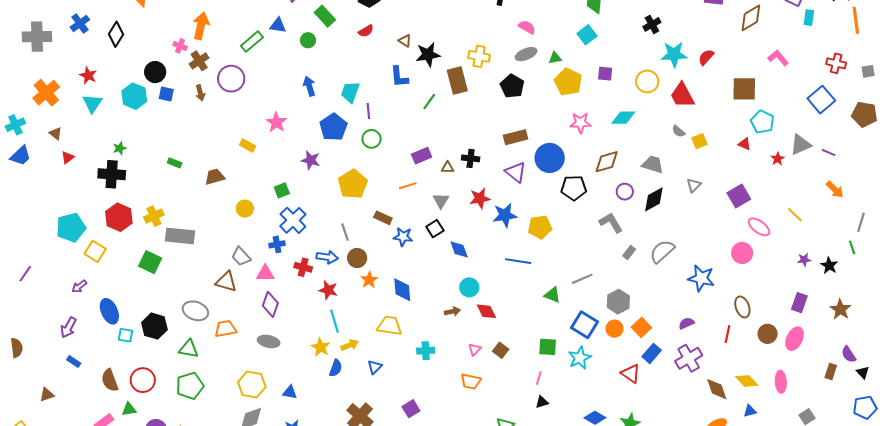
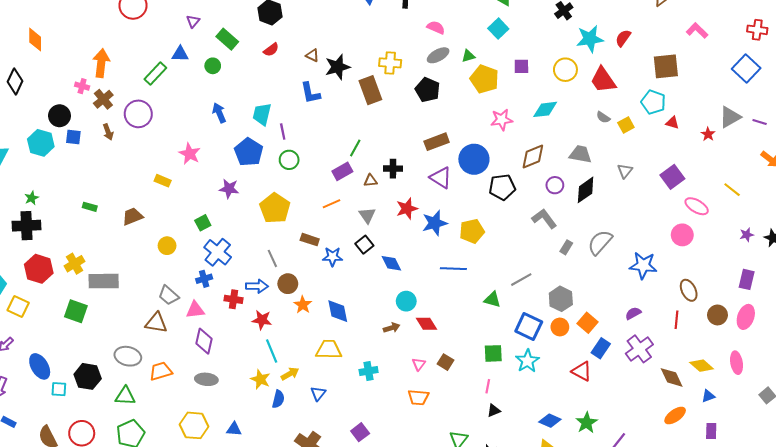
green line: (429, 102) -> (355, 148), moved
cyan pentagon: (762, 122) -> (653, 102), moved

